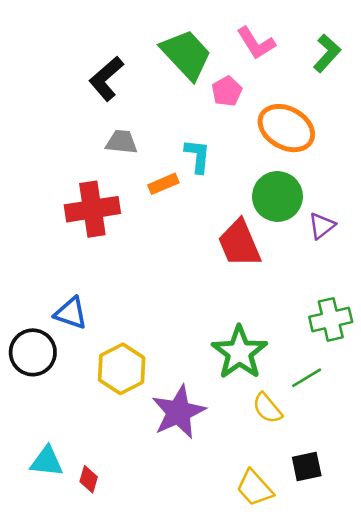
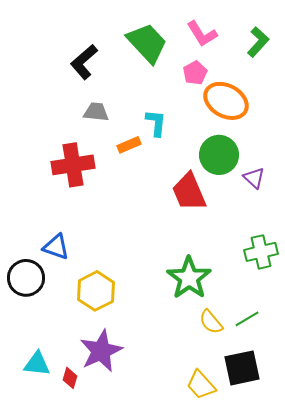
pink pentagon: (227, 91) -> (195, 73), moved
purple triangle: (322, 226) -> (254, 178), turned -40
green line: (307, 378) -> (247, 319), moved
purple star: (179, 412) -> (101, 351), moved
black square: (307, 467) -> (242, 368), size x1.5

